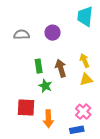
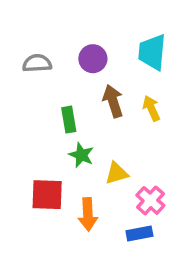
cyan trapezoid: (85, 16) -> (152, 52), moved
brown arrow: (61, 68) -> (113, 101), moved
yellow triangle: (86, 79) -> (117, 173), moved

